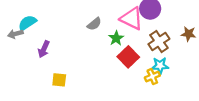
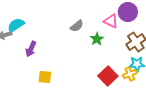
pink triangle: (132, 18) -> (111, 21), size x0.7
red square: (128, 57) -> (108, 76), moved

